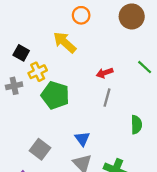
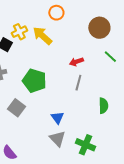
brown circle: (132, 16) -> (99, 28), moved
yellow cross: (38, 72) -> (19, 32), moved
gray square: (40, 149) -> (16, 108), moved

